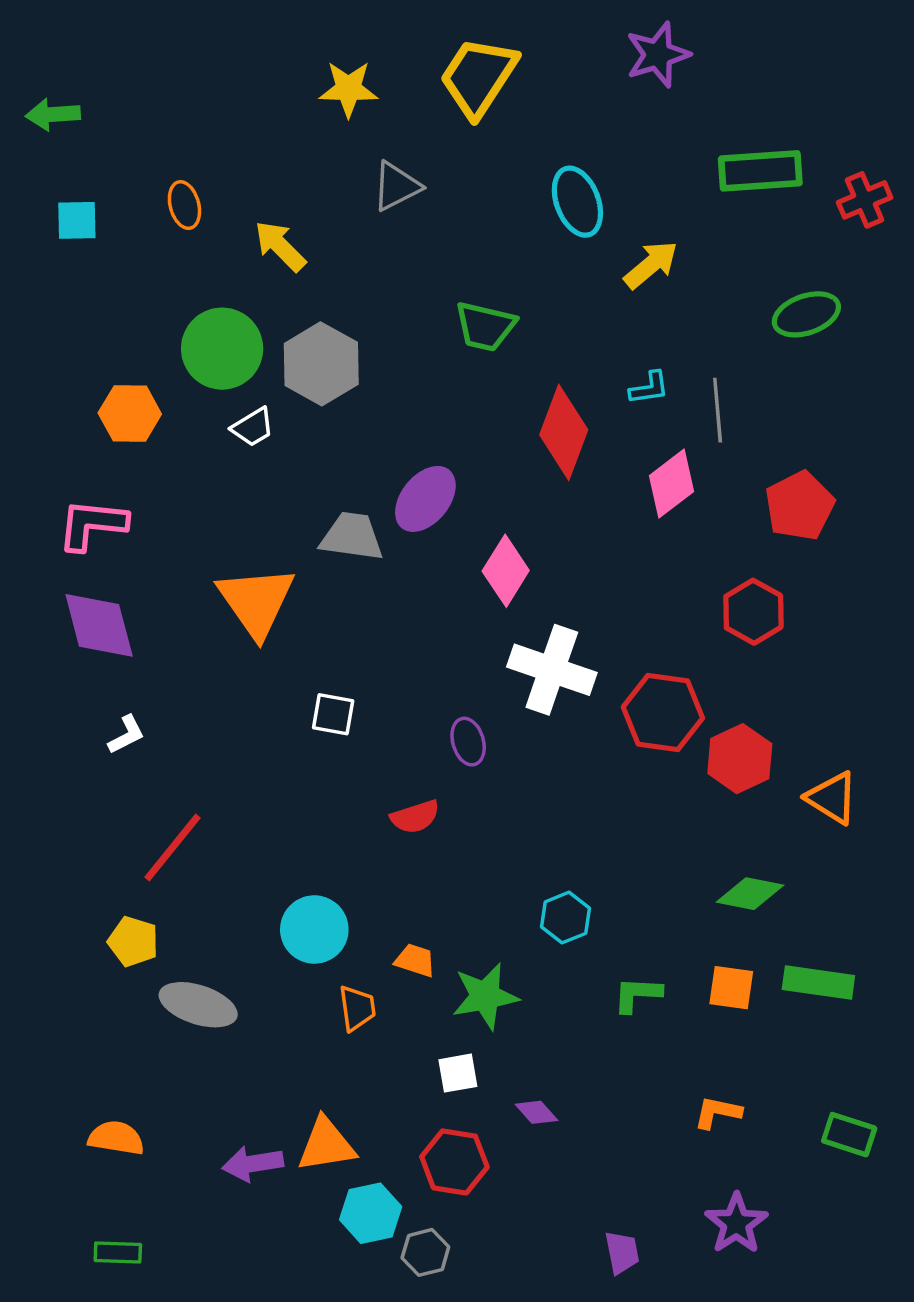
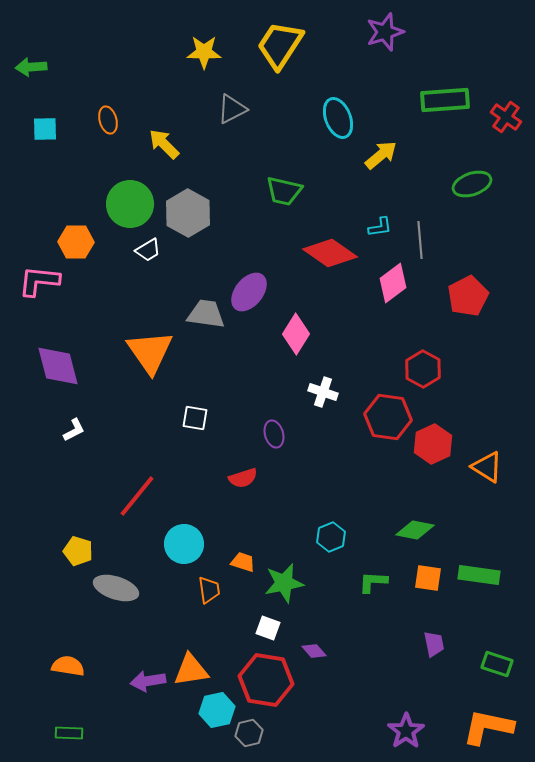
red cross: (865, 200) -> (506, 117), turned -32
red diamond: (564, 432) -> (330, 253), turned -76
pink L-shape: (92, 525) -> (39, 281), moved
red hexagon: (753, 612) -> (423, 369), moved
white cross: (552, 670) -> (323, 392), size x0.6
red line: (173, 848) -> (137, 496), moved
green diamond: (750, 894) -> (415, 530), moved
white square: (458, 1073) -> (268, 628), turned 30
orange L-shape: (718, 1112) -> (488, 727), moved, size x1.8
red hexagon: (454, 1162) -> (266, 680), size x1.4
purple star: (736, 1223) -> (406, 731), moved
purple trapezoid: (622, 1252) -> (434, 644), moved

